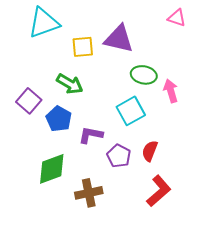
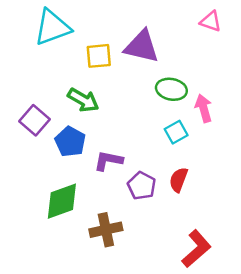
cyan square: (131, 111) -> (176, 132), moved, size x0.7
red L-shape: (159, 191) -> (196, 249), moved

